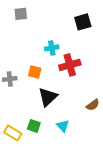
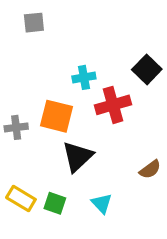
black square: (83, 22) -> (147, 69), moved, turned -30
orange square: (35, 72) -> (56, 116), size x1.5
yellow rectangle: (13, 133) -> (21, 198), moved

